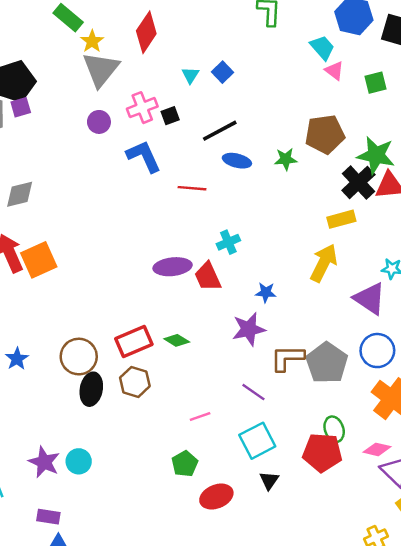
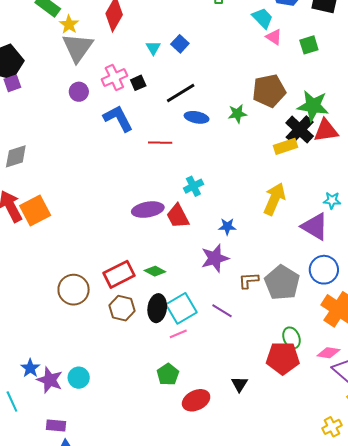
yellow rectangle: (341, 219) -> (285, 146), moved
brown L-shape: (287, 358) -> (249, 280), size x0.7
blue star: (17, 359) -> (30, 368), moved
black ellipse: (91, 389) -> (157, 308), moved
cyan square: (257, 441) -> (181, 308), moved

